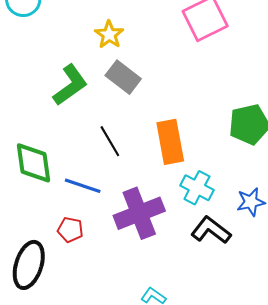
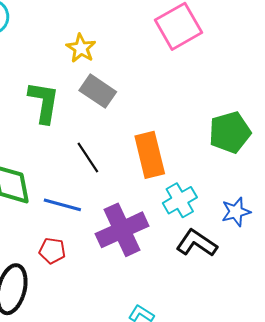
green L-shape: (70, 85) -> (44, 102), turned -42
cyan cross: (197, 188) -> (180, 200), turned 36

